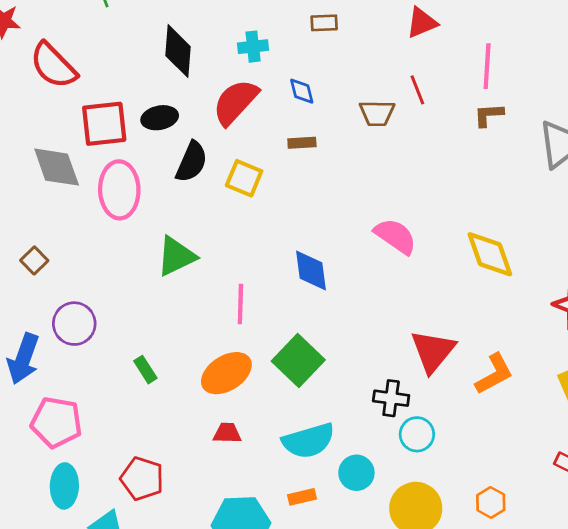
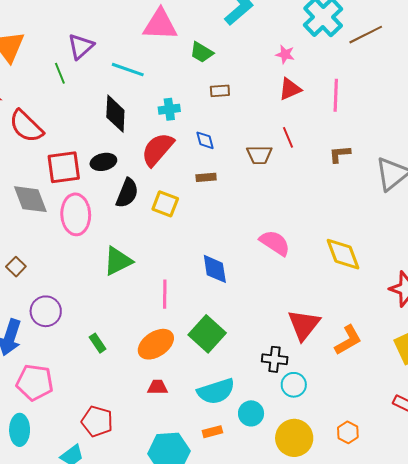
pink line: (487, 66) -> (336, 95), moved
cyan ellipse: (64, 486) -> (20, 430), moved

